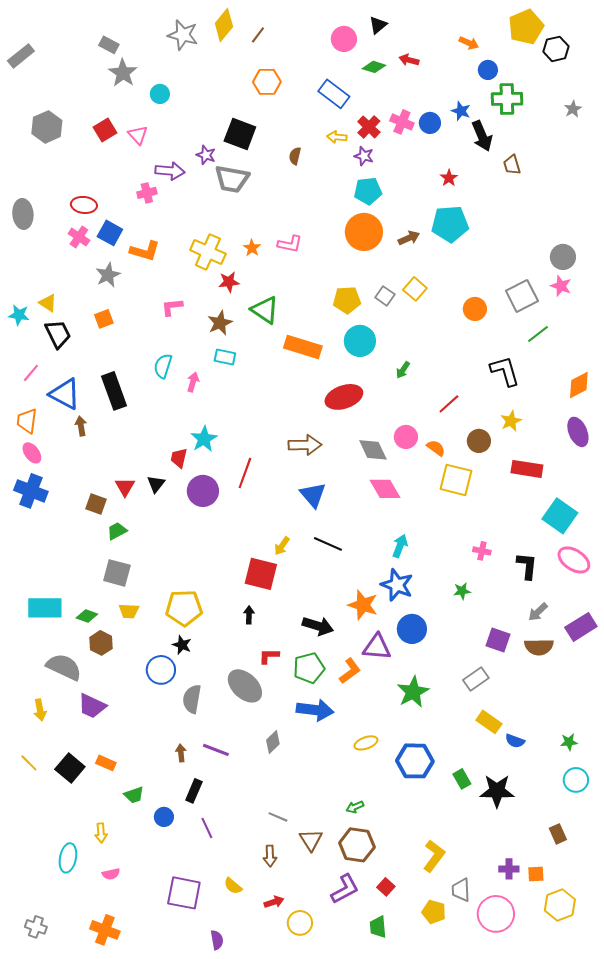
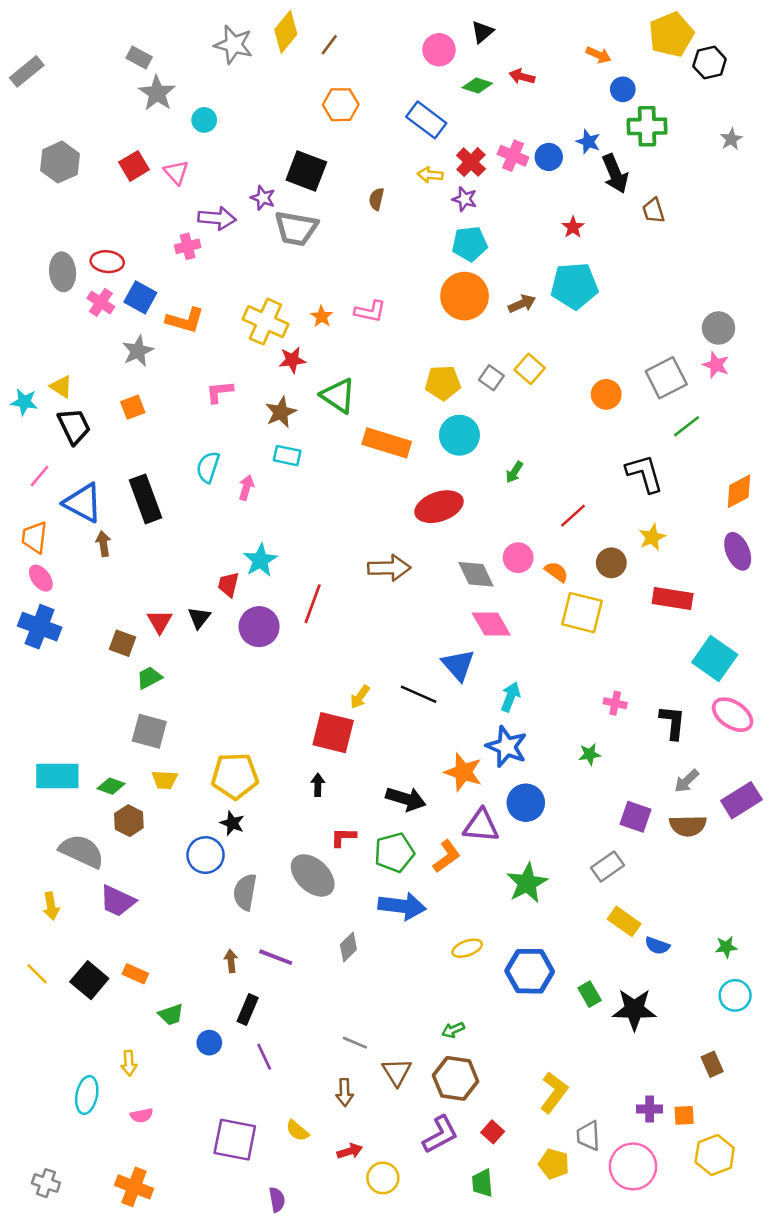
gray ellipse: (23, 214) -> (63, 272), moved
blue triangle: (313, 495) -> (458, 665), moved

